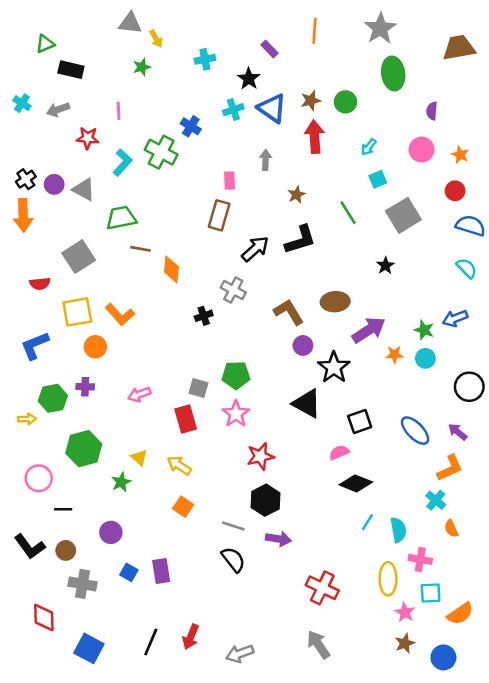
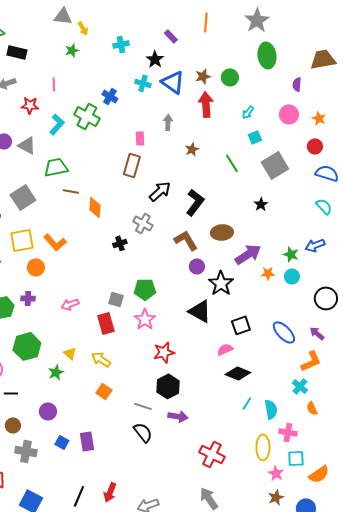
brown trapezoid: (459, 48) -> (323, 59), moved
cyan cross: (233, 110) -> (143, 83), turned 35
black L-shape: (300, 240) -> (195, 202), moved, turned -36

